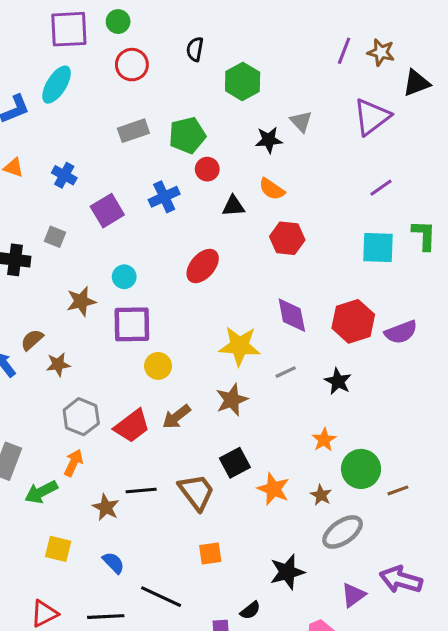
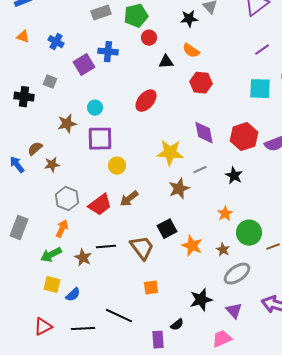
blue cross: (164, 197) -> (108, 52), moved, turned 30
brown star: (232, 400) -> (179, 189), moved
green arrow: (41, 492) -> (51, 255), moved
blue semicircle: (113, 563) -> (73, 295), moved, turned 91
purple triangle: (353, 595) -> (234, 311), moved, turned -36

